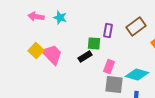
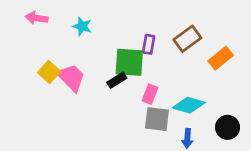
pink arrow: (36, 16) -> (37, 18), moved
green square: (94, 43) -> (129, 62), size x1.6

